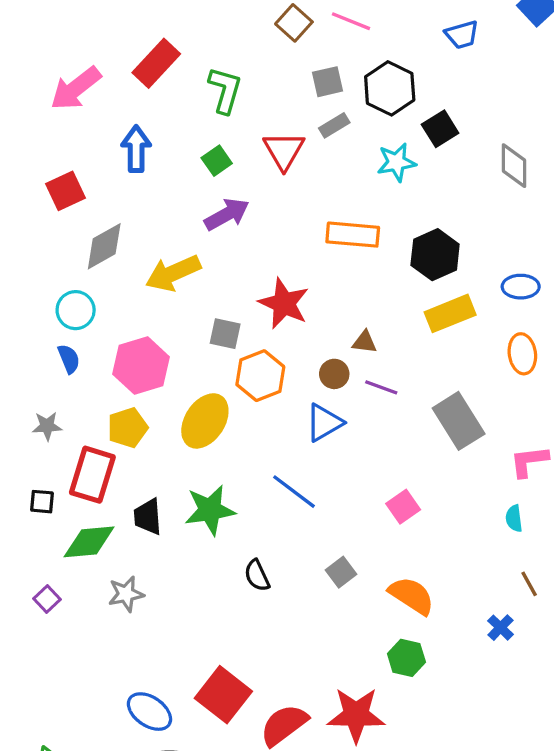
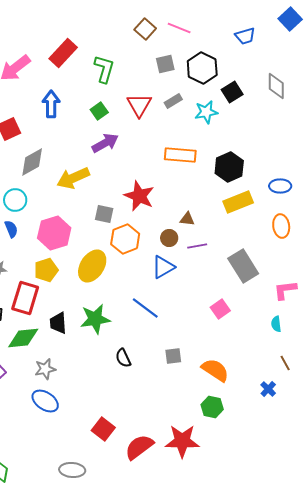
gray rectangle: (334, 125) -> (173, 101), moved
gray diamond: (514, 166) -> (276, 86), moved
purple line: (381, 387) -> (197, 246), turned -30
pink square: (403, 507) -> (220, 309), moved
gray square: (341, 572) -> (173, 356), turned 30
red square: (223, 695) -> (103, 429), size x0.7
blue ellipse: (149, 712) -> (45, 401), moved

